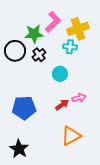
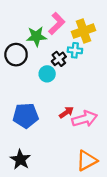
black cross: (39, 55) -> (59, 59), moved
cyan circle: (60, 74) -> (47, 74), moved
pink arrow: (79, 98) -> (85, 119), moved, size x1.6
orange triangle: (71, 136) -> (87, 161), moved

